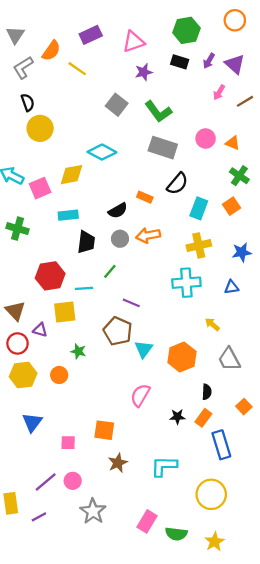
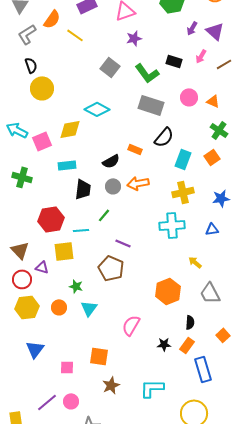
black rectangle: (180, 62) -> (174, 61), moved
cyan triangle: (144, 349) -> (89, 308), moved

